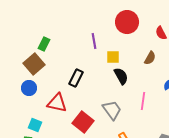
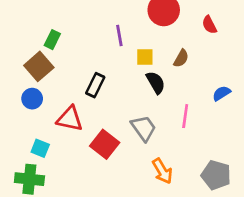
brown semicircle: (150, 58) -> (181, 58), moved

